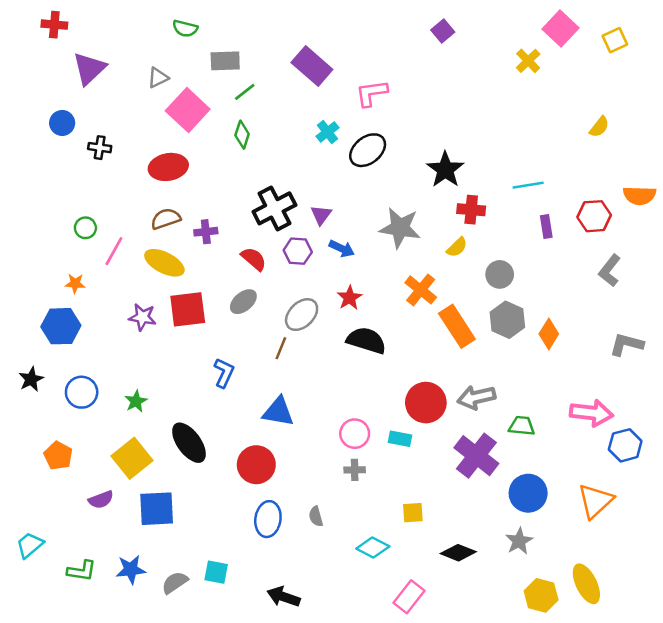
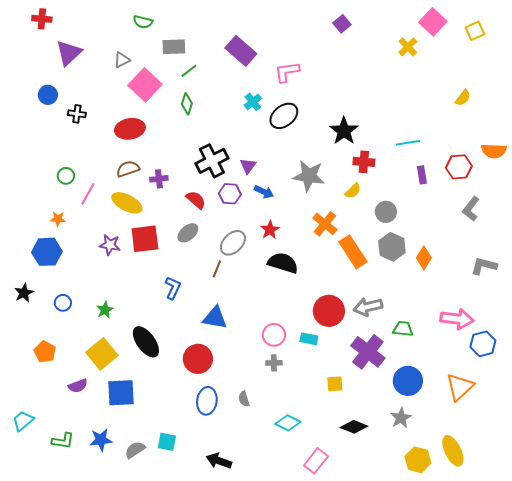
blue circle: (82, 392) -> (63, 303), size x0.7
yellow square: (413, 513) -> (335, 384), moved

